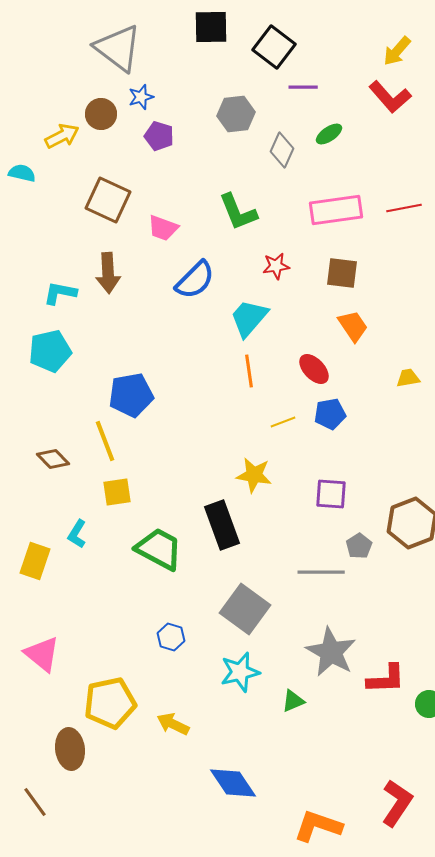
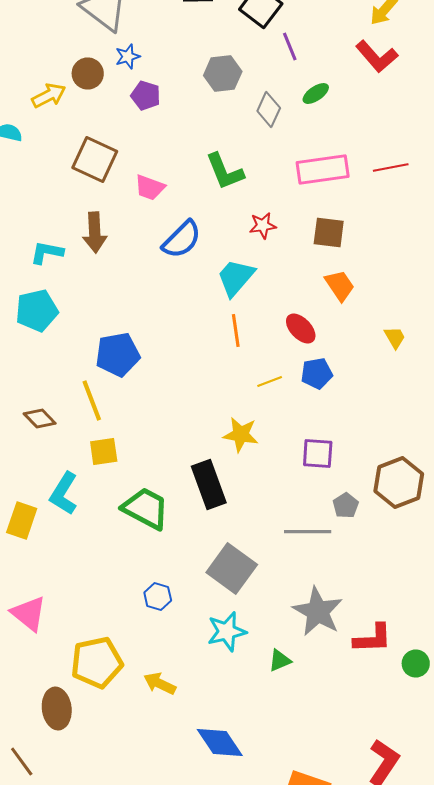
purple line: (303, 87) -> (290, 46), turned 68
yellow trapezoid: (408, 378) -> (395, 338), turned 70
cyan L-shape: (77, 534) -> (64, 494), size x1.5

